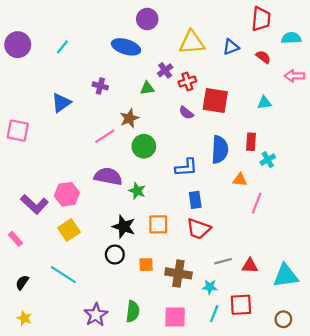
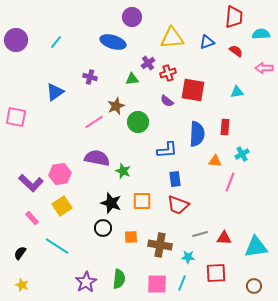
green circle: (144, 146) -> (138, 122), moved
cyan cross: (268, 160) -> (242, 154), moved
pink rectangle: (15, 239) -> (32, 218), moved
cyan line: (214, 314) -> (182, 283), moved

